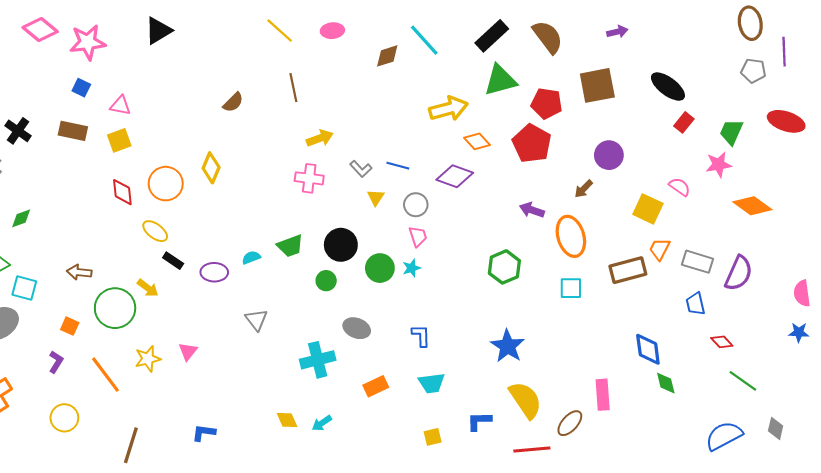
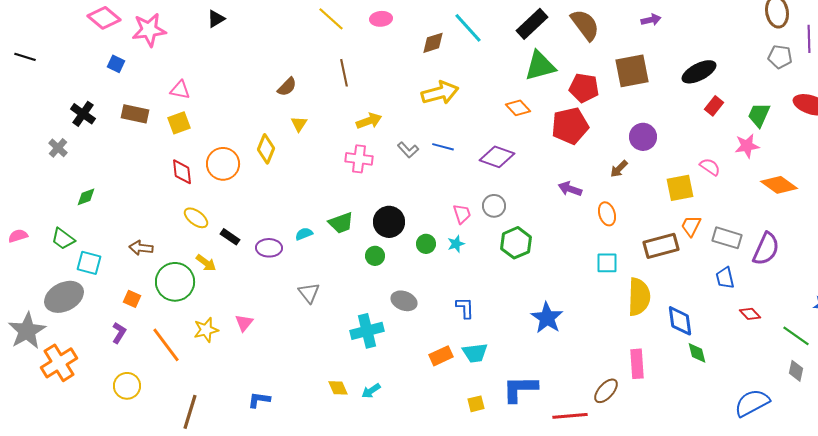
black triangle: (158, 31) -> (216, 19), size x0.7
black ellipse: (668, 87) -> (699, 72), turned -64
blue square: (81, 88) -> (116, 64), moved
yellow arrow: (448, 109) -> (440, 93), moved
orange diamond: (477, 141) -> (518, 108), moved
red pentagon: (532, 144) -> (570, 126), turned 30
yellow triangle: (376, 197) -> (299, 124), moved
gray circle: (416, 205) -> (494, 206), moved
yellow square: (648, 209) -> (680, 188), turned -36
yellow ellipse: (155, 231) -> (196, 218), moved
orange ellipse: (571, 236) -> (607, 214), size x0.6
green hexagon: (504, 267) -> (516, 243), moved
green circle: (380, 268) -> (426, 244), size x0.7
green line: (743, 381) -> (796, 336), moved
orange rectangle: (376, 386) -> (441, 356), moved
yellow semicircle: (526, 400) -> (639, 297), moved, turned 36
blue L-shape: (479, 421) -> (520, 389), size x1.5
gray diamond: (776, 428) -> (796, 371), moved

